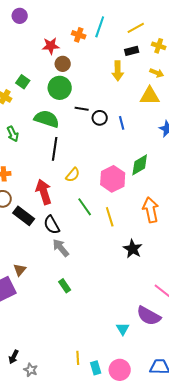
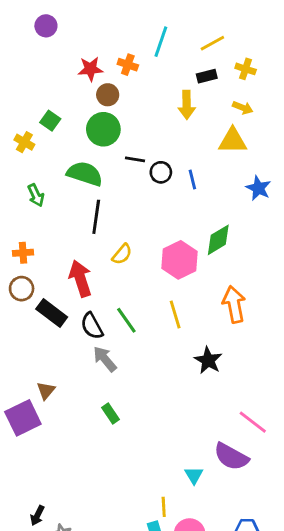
orange cross: (79, 35) -> (128, 65), moved
green line: (85, 207) -> (126, 320), moved
yellow line: (78, 358) -> (164, 507), moved

